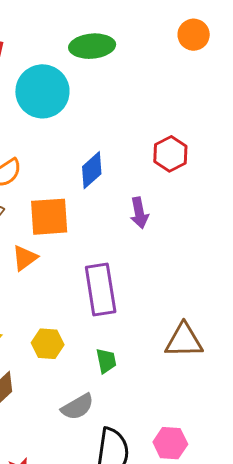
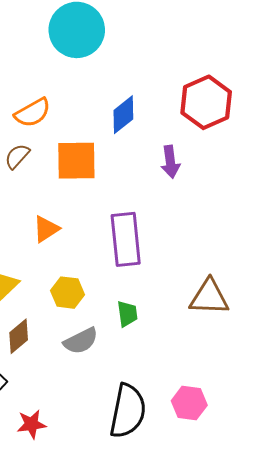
red hexagon: (170, 154) -> (206, 102), size x1.4
orange triangle: (25, 258) -> (46, 229), moved
gray semicircle: (78, 407) -> (81, 341), moved

